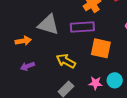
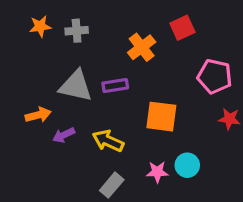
purple rectangle: (82, 27) -> (115, 85), moved, size x0.7
purple arrow: (27, 66) -> (64, 135), moved

